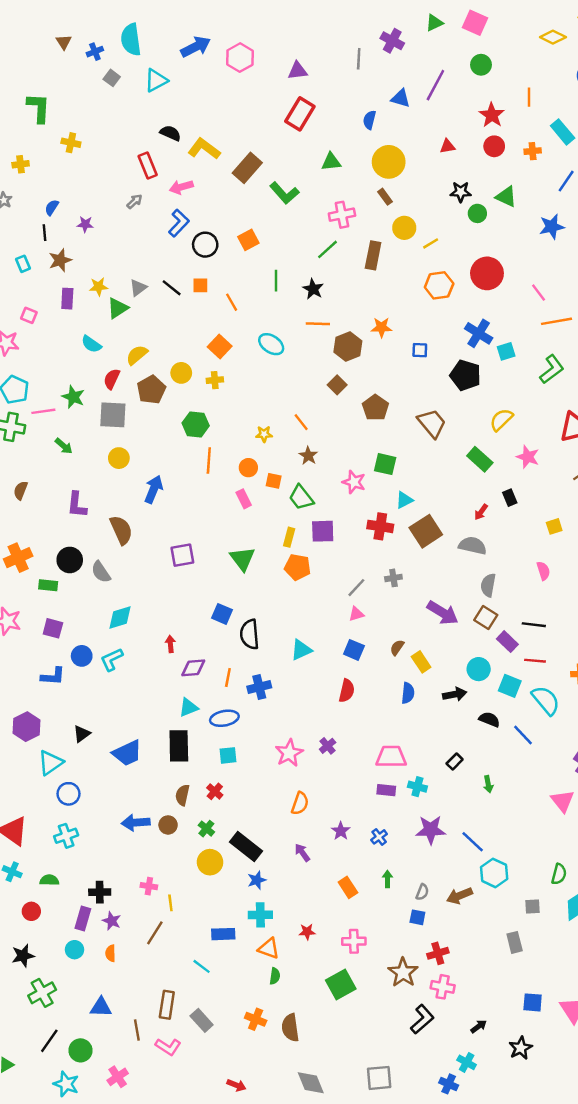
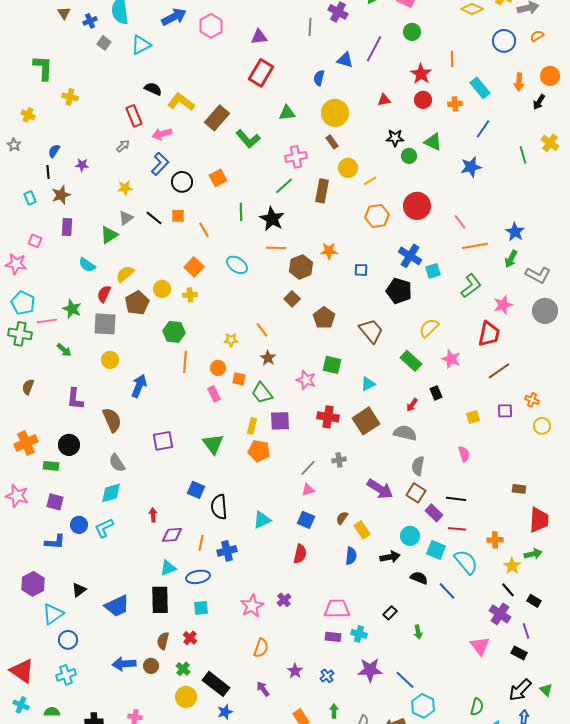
yellow cross: (21, 164) -> (28, 115), turned 32
yellow star: (98, 287) -> (125, 188), moved
black star: (313, 289) -> (272, 219), size x1.4
cyan triangle: (404, 500) -> (368, 384), moved
gray semicircle: (101, 572) -> (117, 463), moved

